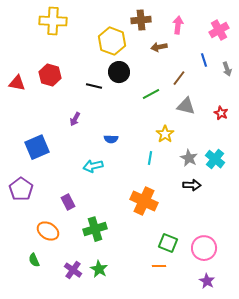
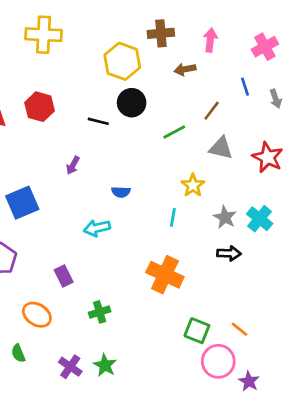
red star: (221, 113) -> (268, 157), size x1.6
green cross: (95, 229) -> (100, 312), size x0.7
pink circle: (204, 248) -> (218, 361), moved
orange line: (159, 266) -> (240, 329), moved, turned 40

